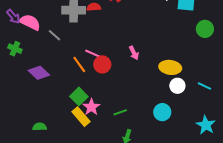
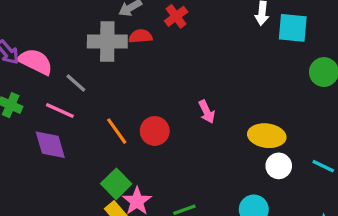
pink line: (94, 54) -> (60, 110), moved
purple diamond: (39, 73) -> (50, 145), turned 30

